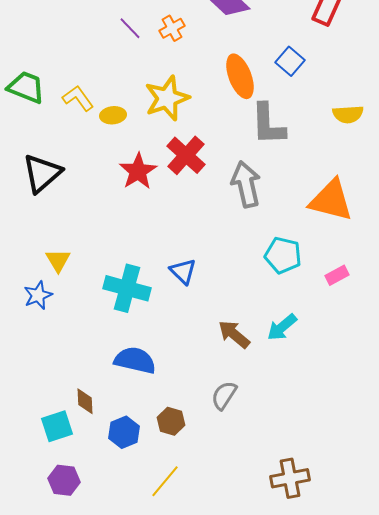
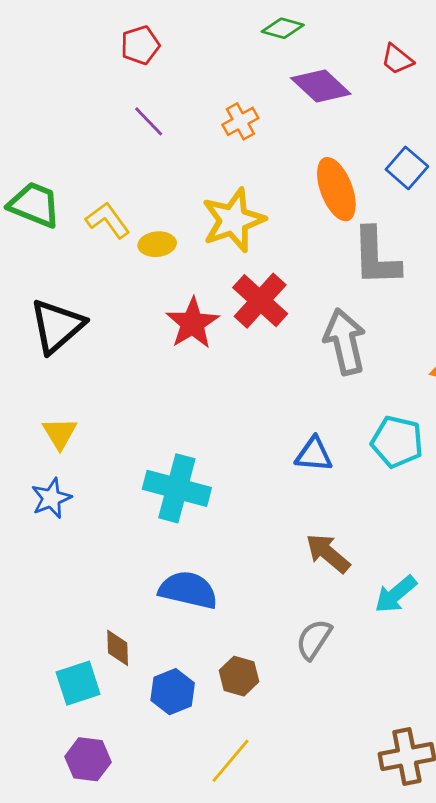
purple line: (130, 28) -> (149, 121), moved
yellow triangle: (58, 260) -> (60, 433), moved
blue triangle: (183, 271) -> (314, 454), moved, turned -40
cyan arrow: (282, 327) -> (396, 594), moved

